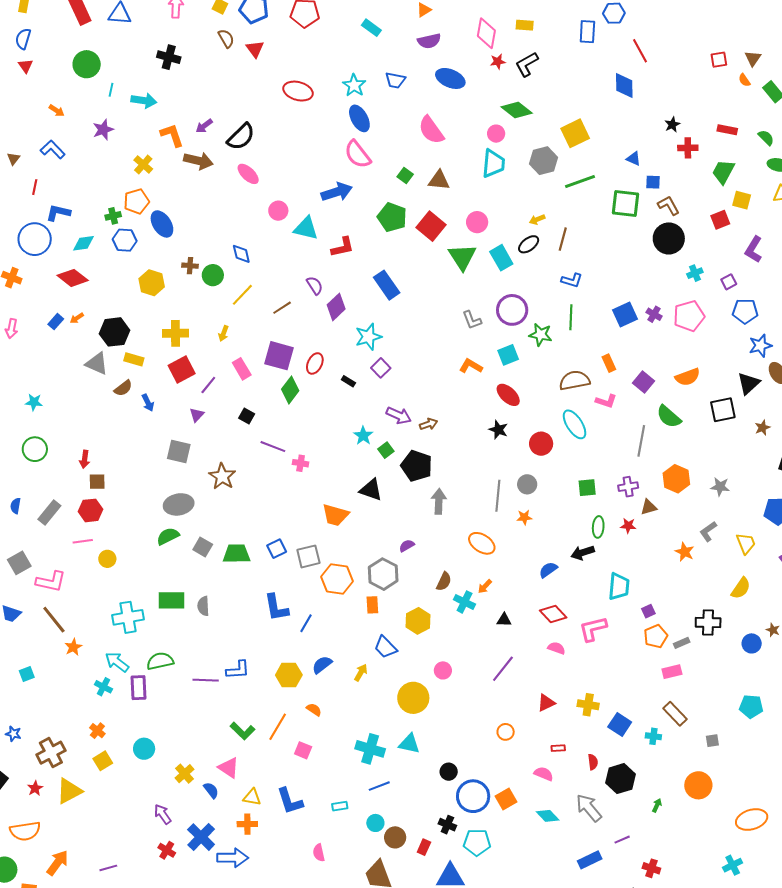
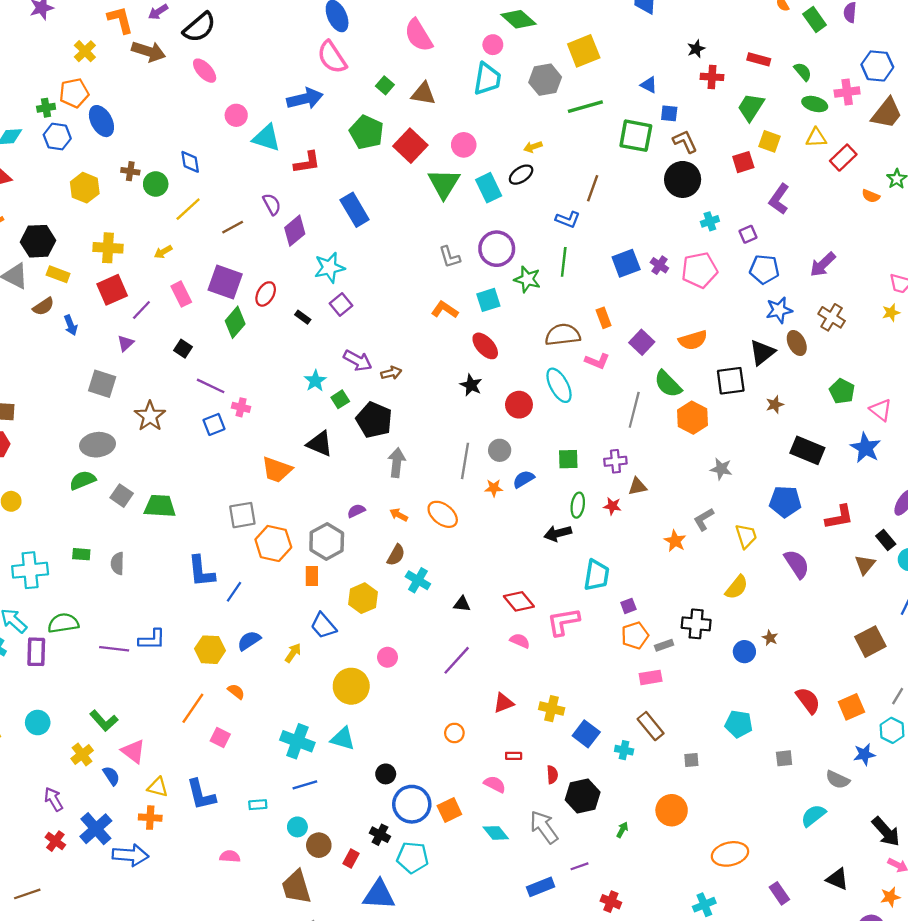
brown line: (563, 239) -> (593, 188), moved
yellow arrow: (223, 333) -> (163, 252), turned 35
orange hexagon: (676, 479) -> (692, 418), moved
blue square: (277, 549) -> (214, 424), moved
blue semicircle: (548, 570) -> (524, 479), moved
orange arrow: (485, 586) -> (399, 515), moved, turned 70
green rectangle: (171, 600) -> (81, 554), size x0.6
green L-shape: (242, 731) -> (104, 721), moved
pink semicircle: (319, 853) -> (230, 856), turned 102

